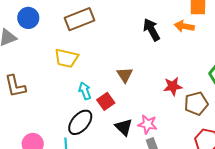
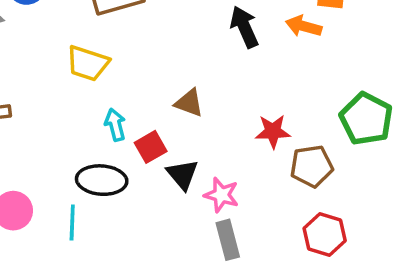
brown triangle: (125, 75) -> (189, 103), turned -42
black ellipse: (80, 122) -> (102, 180), turned 48
black triangle: (124, 127) -> (182, 174), moved

